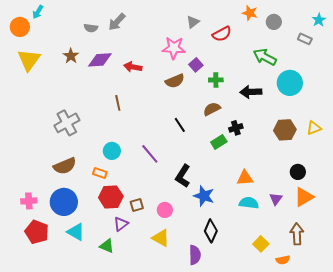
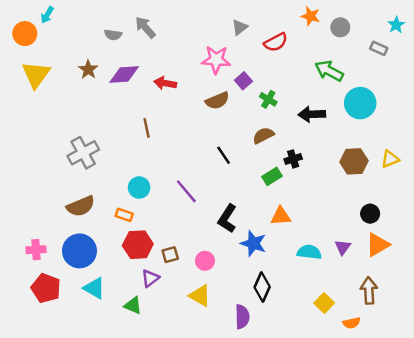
gray arrow: (117, 22) -> (145, 27), turned 96
green cross: (216, 80) -> (268, 99), turned 32
orange triangle: (245, 178) -> (281, 216), moved

